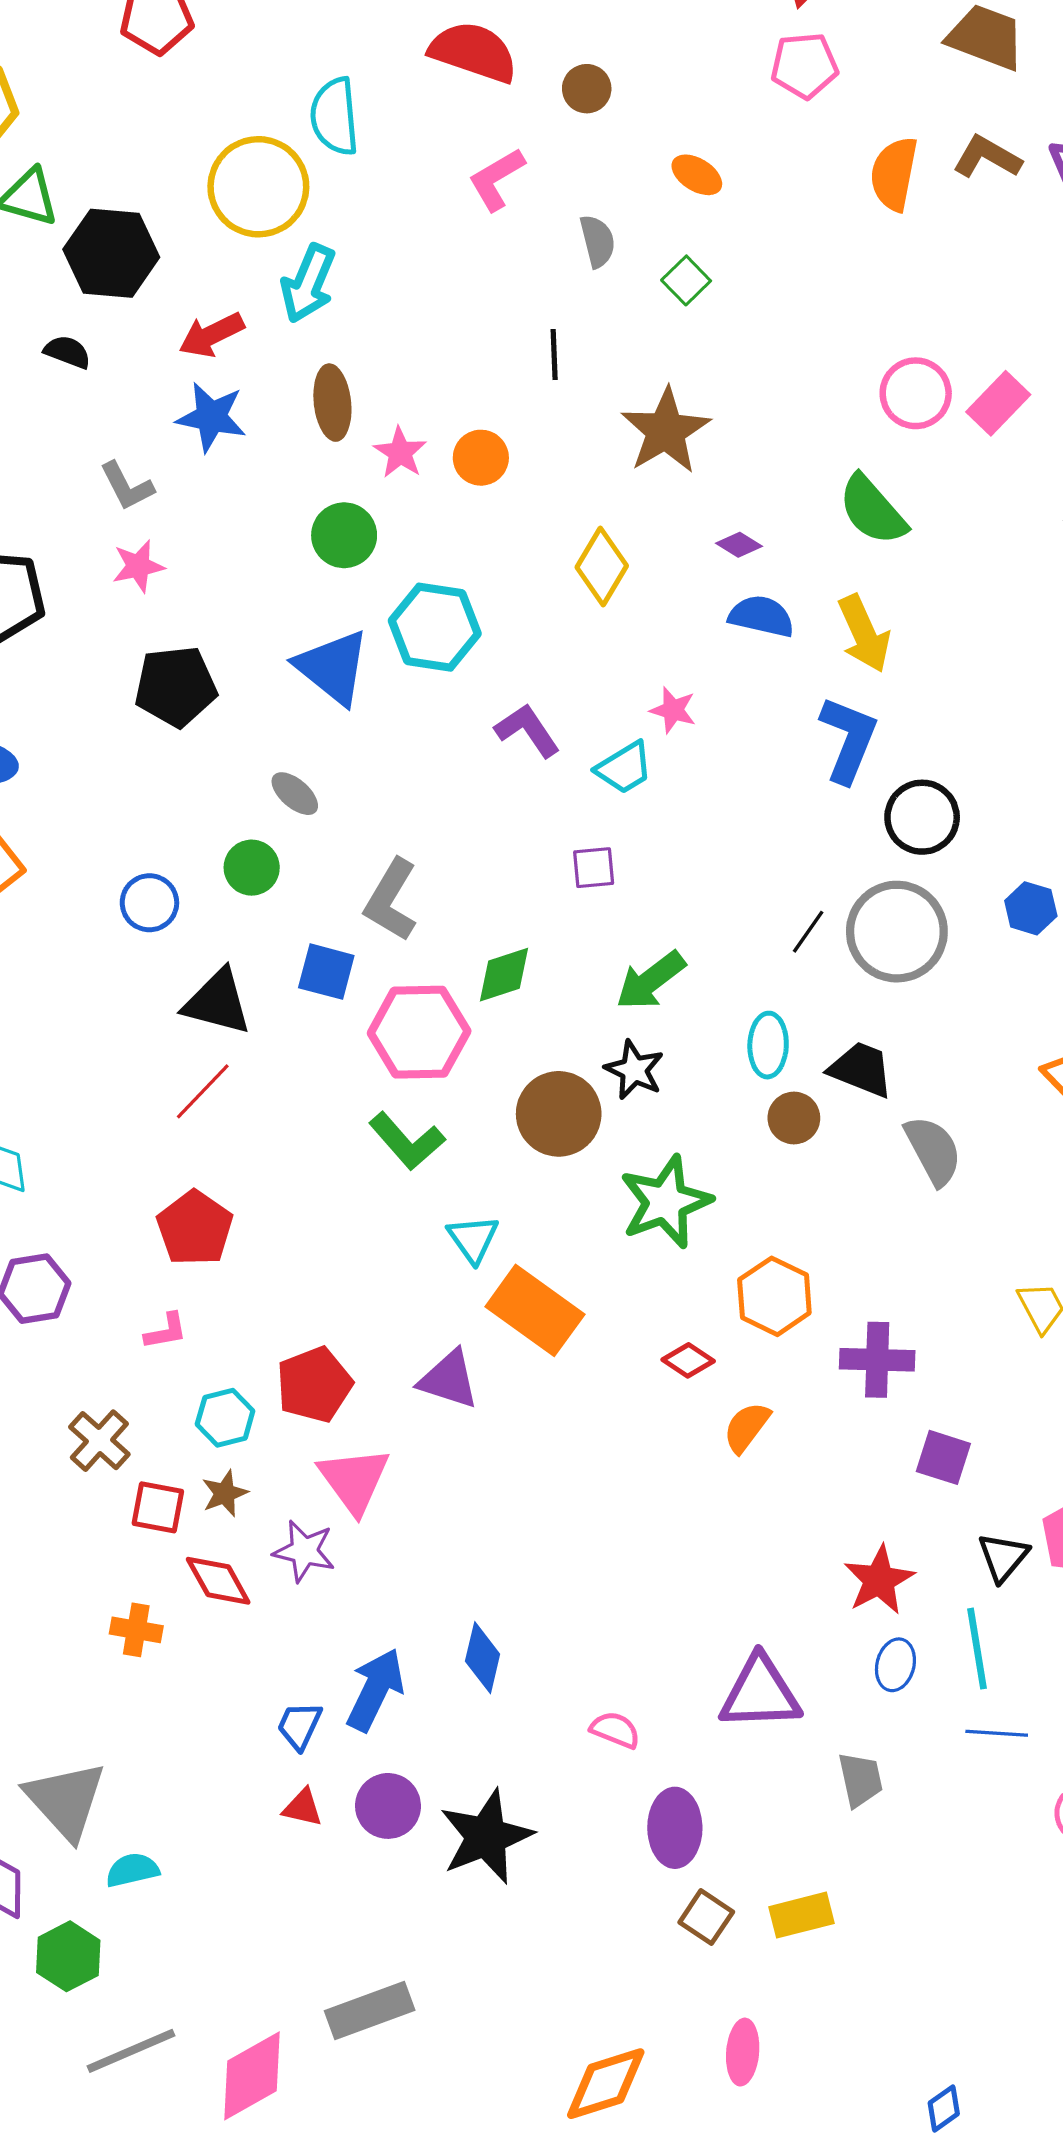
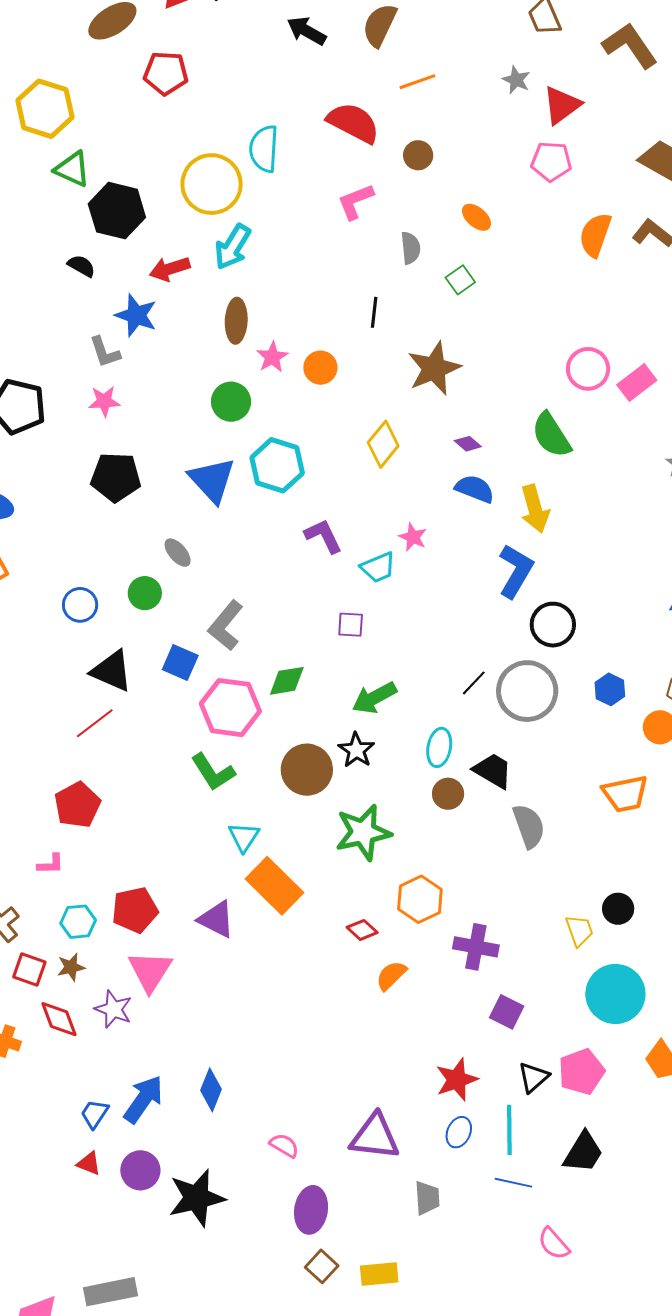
blue star: (211, 417) -> (136, 315), moved

